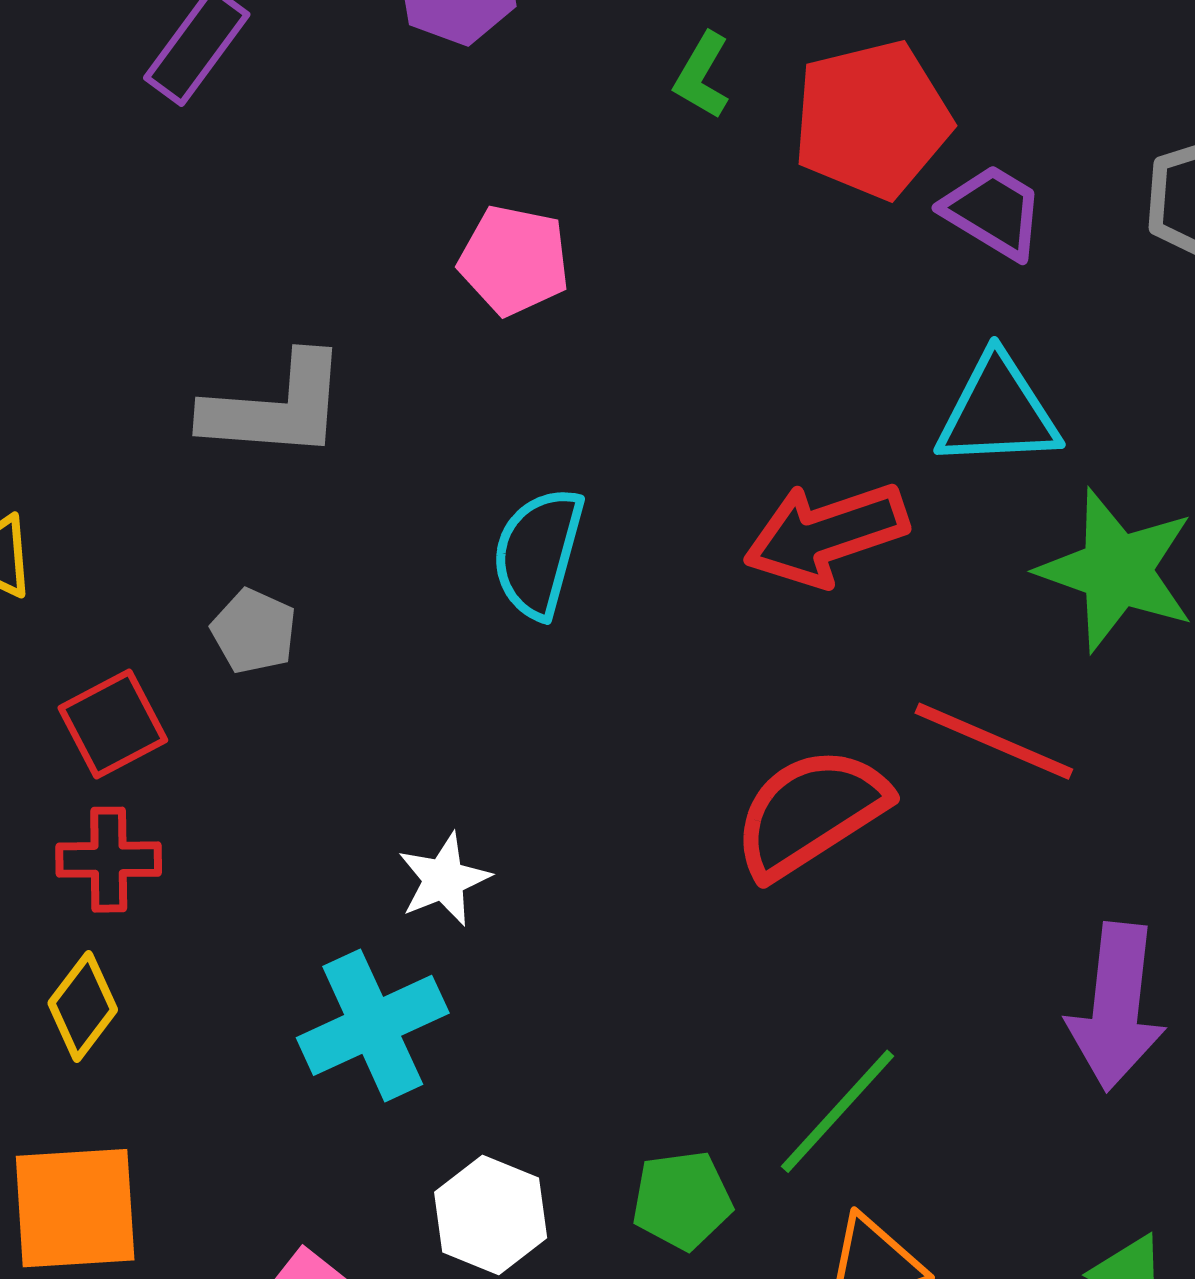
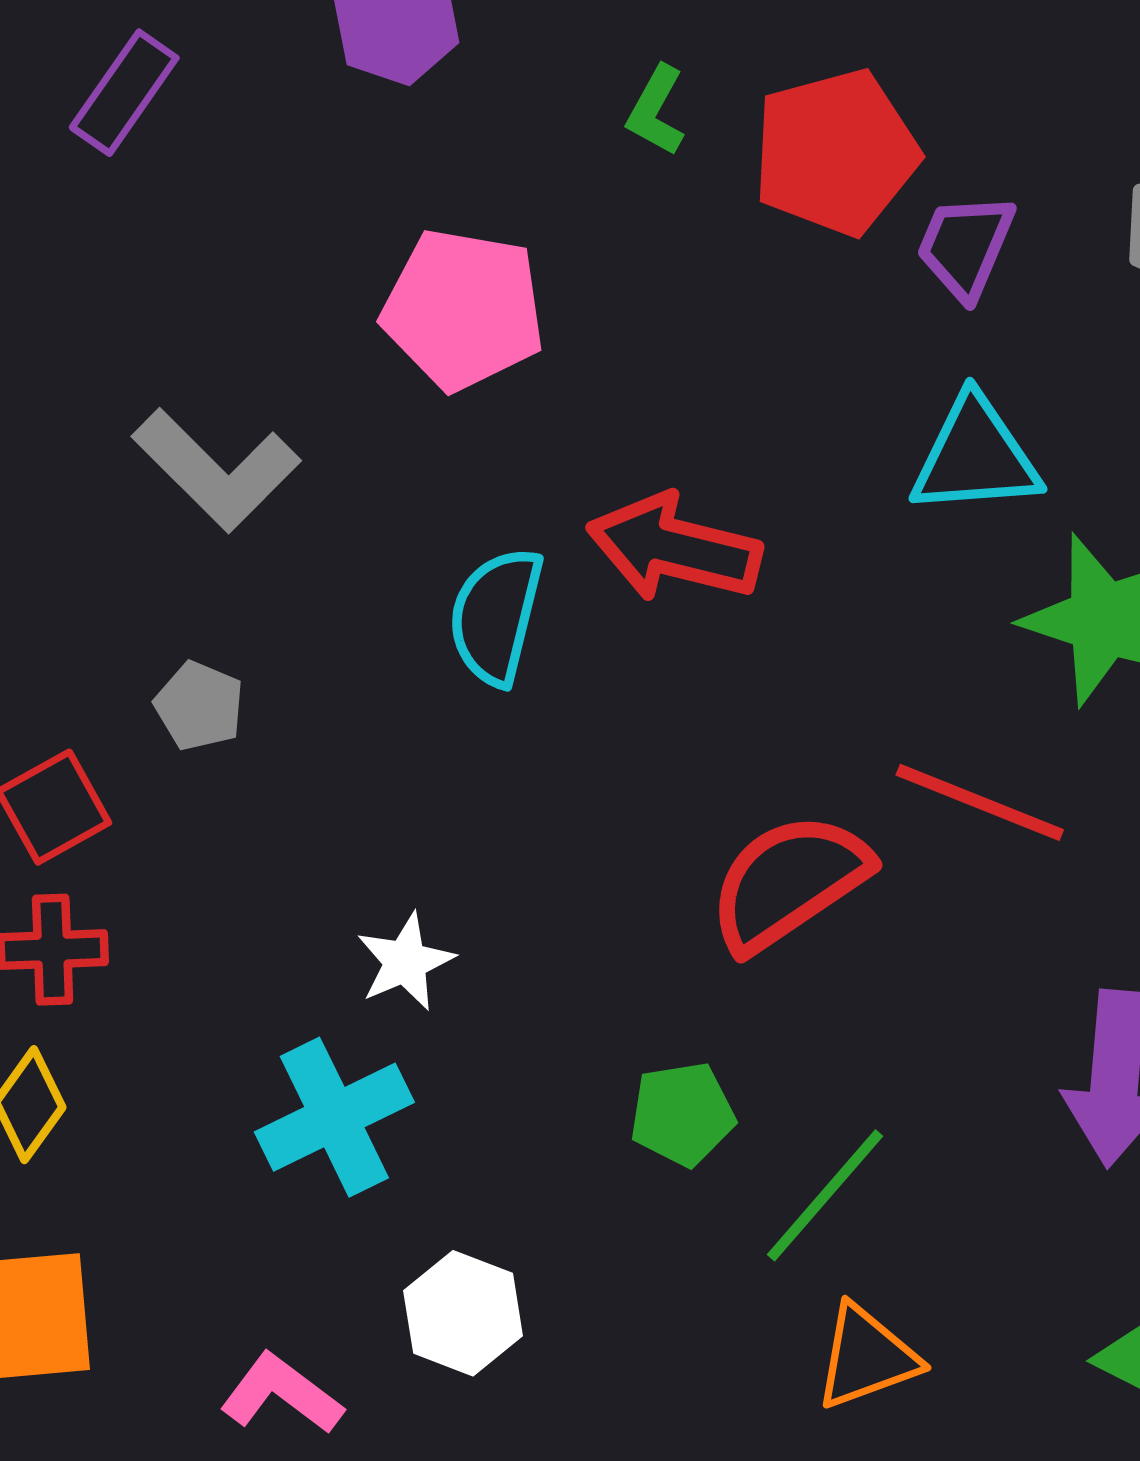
purple trapezoid: (993, 212) -> (965, 246), turned -97
pink pentagon: (514, 260) -> (463, 309), size x1.4
gray L-shape: (276, 407) -> (216, 470), turned 42
red arrow: (826, 534) -> (674, 548), moved, turned 34
green pentagon: (682, 1200) -> (682, 1114), moved

